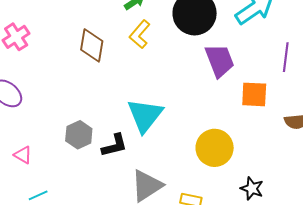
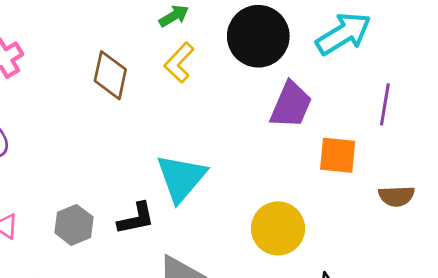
purple trapezoid: (220, 61) -> (291, 105), turned 42
gray hexagon: (79, 135) -> (74, 225), moved

